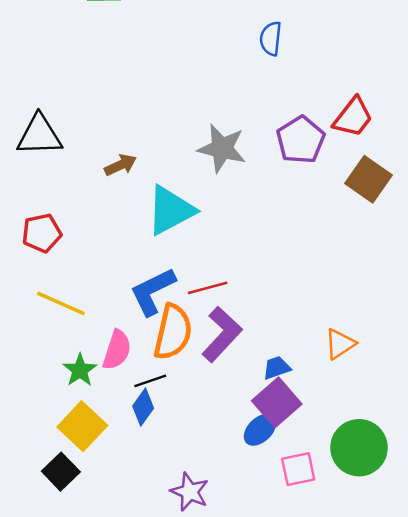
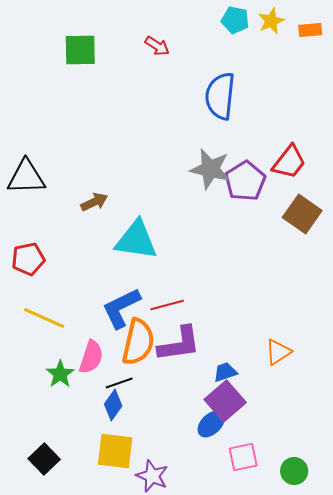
blue semicircle: (271, 39) -> (220, 96), size x1.6
gray star: (222, 148) -> (210, 169), moved
cyan triangle: (171, 210) -> (136, 240), turned 36
purple L-shape: (222, 334) -> (179, 344), turned 39
yellow square: (82, 426) -> (115, 451), moved, turned -36
green circle: (359, 448) -> (294, 471), moved, size x0.6

